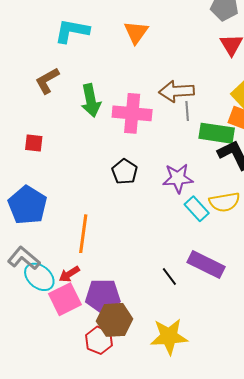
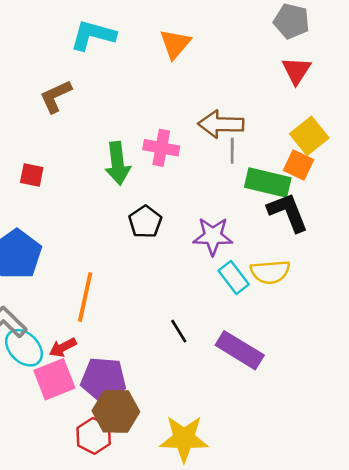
green arrow: (91, 100) -> (118, 163), moved
pink cross: (132, 113) -> (161, 148), size x0.7
black line: (169, 276) -> (179, 331), moved

